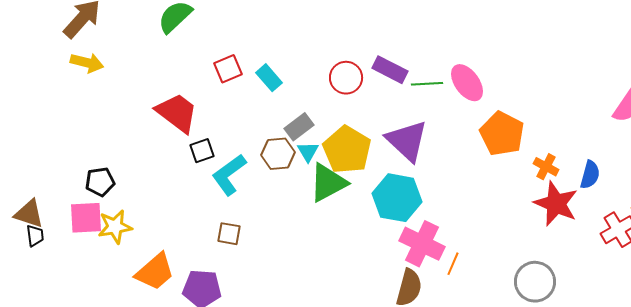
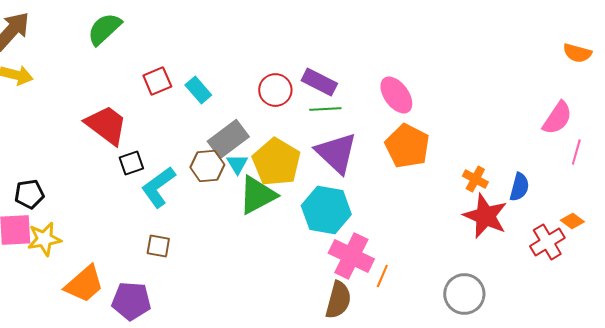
green line: (427, 84) -> (325, 109), moved
gray rectangle: (299, 127) -> (228, 139), size x1.4
orange pentagon: (502, 134) -> (407, 146), moved

